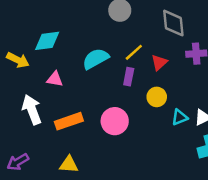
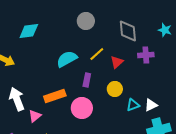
cyan diamond: (47, 41) -> (29, 31), moved
purple rectangle: (129, 77) -> (87, 80), moved
pink triangle: (55, 79) -> (35, 116), moved, turned -48
orange rectangle: (69, 121) -> (55, 96), moved

